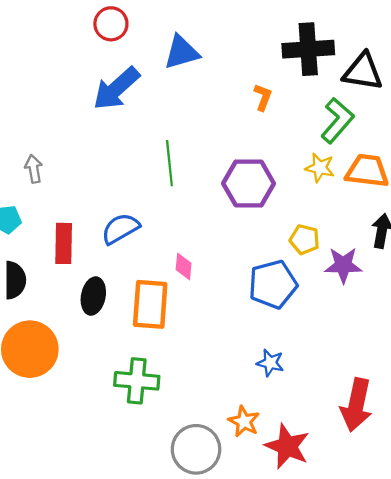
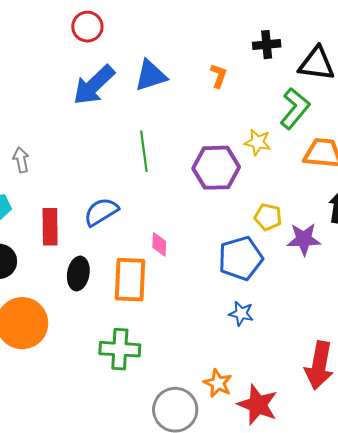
black cross: (308, 49) -> (267, 45), size x0.6
blue triangle: (182, 52) -> (151, 76), moved
orange L-shape: (263, 97) -> (219, 76), moved
yellow star: (320, 168) -> (258, 142), moved
blue star: (270, 363) -> (241, 314), moved

